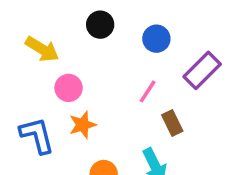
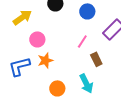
yellow arrow: (42, 49) -> (22, 17), turned -66
blue L-shape: (37, 135) -> (19, 66), turned -90

